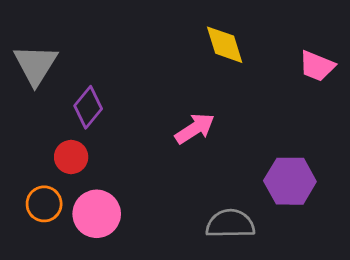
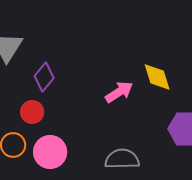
yellow diamond: (225, 45) -> (157, 77), moved
gray semicircle: (230, 224) -> (122, 159), moved

